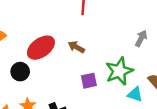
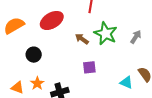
red ellipse: (41, 48) -> (52, 20), moved
green star: (119, 71) -> (106, 33), moved, turned -30

